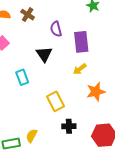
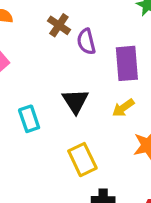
brown cross: (28, 15) -> (59, 25), moved
black triangle: (44, 54) -> (75, 101), moved

